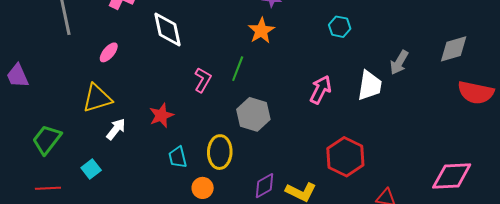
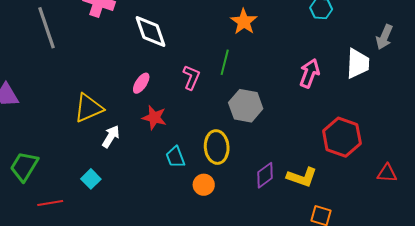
pink ellipse: (109, 52) -> (141, 83), moved
red star: (161, 115) -> (154, 118), turned -30
green trapezoid: (47, 140) -> (24, 166), moved

